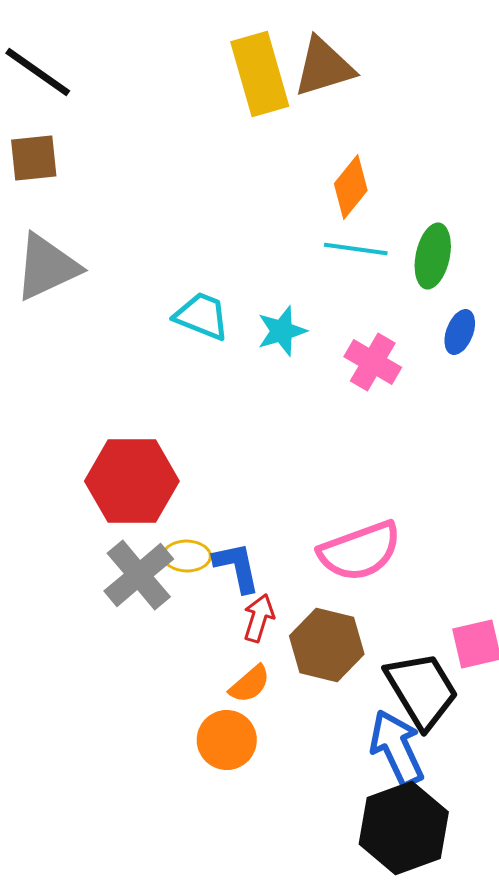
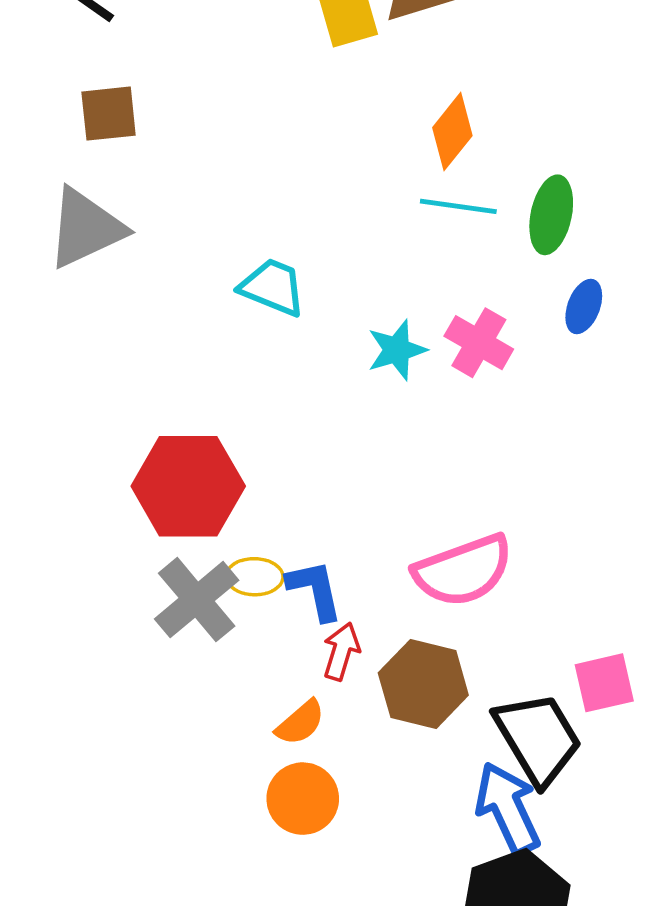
brown square: (34, 158) -> (109, 114), moved
cyan star: (282, 331) -> (397, 350), moved
orange semicircle: (250, 684) -> (300, 723), moved

